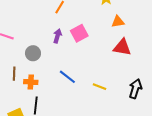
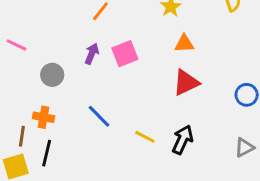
red triangle: (122, 47) -> (186, 82), turned -42
brown line: (14, 74) -> (22, 136), moved
black arrow: (135, 89) -> (183, 140), moved

